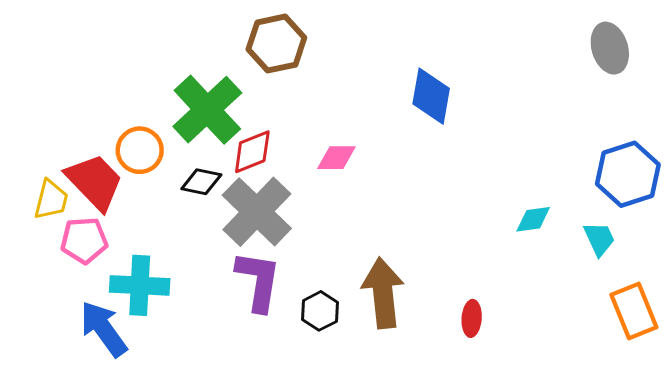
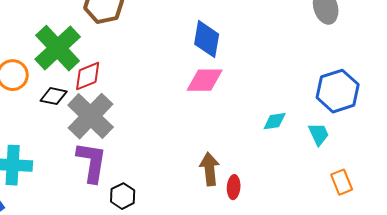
pink diamond: (336, 158) -> (205, 80), moved, size x1.4
brown arrow: (383, 293) -> (210, 169), moved, size x0.7
black hexagon: (320, 311) -> (123, 196), moved
orange rectangle: (634, 311) -> (342, 182), size x0.7

